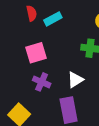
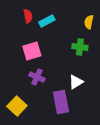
white triangle: (75, 80) -> (76, 82), moved

